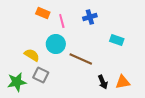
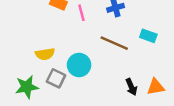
cyan circle: (56, 44) -> (79, 65), moved
yellow semicircle: (32, 55) -> (45, 54), turned 140
brown line: (81, 59) -> (114, 43), moved

